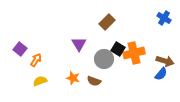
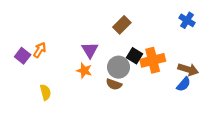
orange arrow: (36, 60) -> (40, 50), moved
orange star: (73, 78) -> (84, 71), moved
yellow semicircle: (40, 81) -> (45, 92), turned 96
brown semicircle: (94, 81) -> (114, 84), moved

